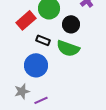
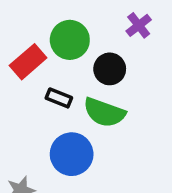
blue circle: (36, 65) -> (72, 154), moved

